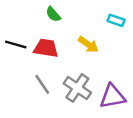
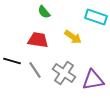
cyan rectangle: (116, 20) -> (96, 17), size x1.5
black line: (16, 44) -> (12, 61), moved

